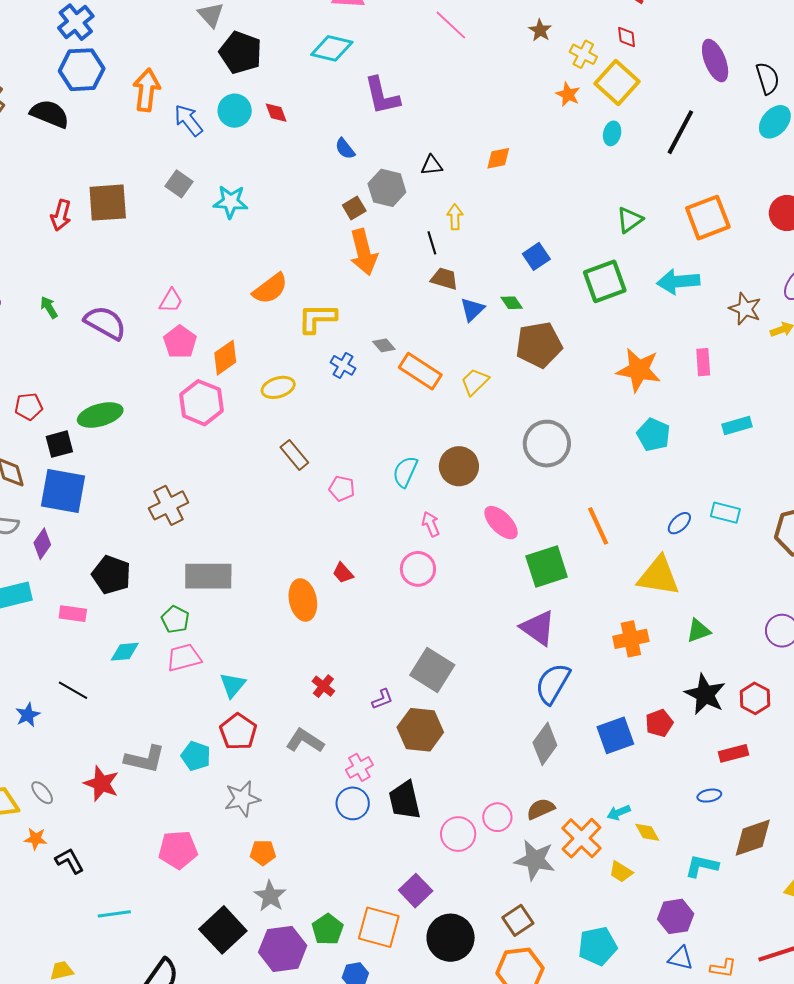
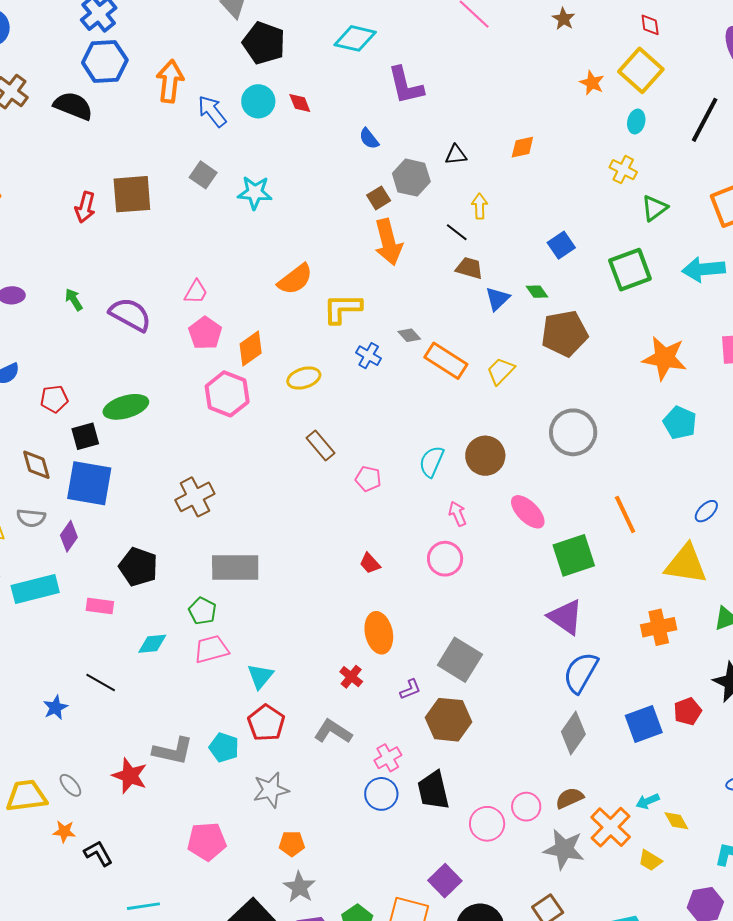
yellow cross: (583, 54) -> (623, 170), moved
black line: (432, 243) -> (457, 232), turned -35
orange ellipse: (303, 600) -> (379, 633), moved

